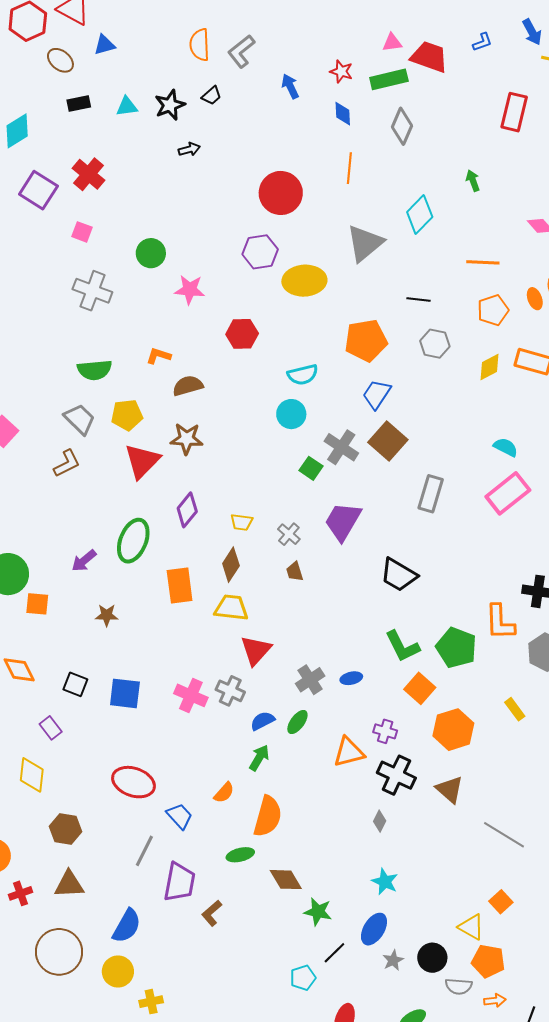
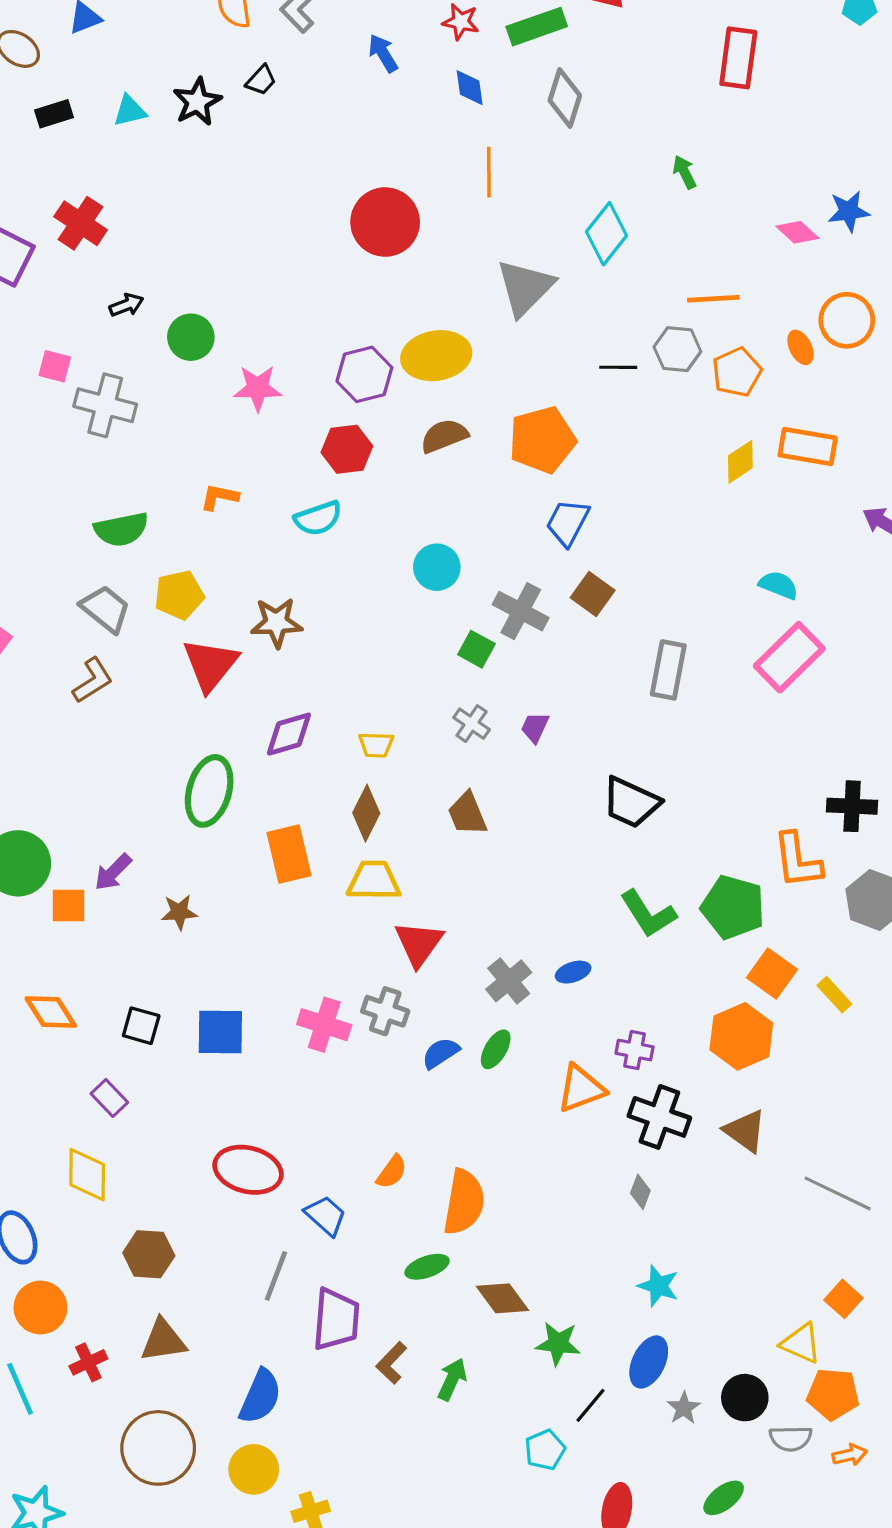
black arrow: (189, 149) -> (126, 305), moved
pink square: (82, 232) -> (55, 366), moved
purple hexagon: (260, 252) -> (364, 374), moved
gray hexagon: (435, 344) -> (677, 349), moved
cyan semicircle: (303, 375) -> (318, 518), moved
brown semicircle: (188, 386) -> (444, 436), moved
brown square: (388, 441) -> (593, 594), size x0.7
purple diamond: (187, 510) -> (289, 734), turned 40
purple trapezoid: (343, 521) -> (535, 727), size x0.5
gray cross: (289, 534) -> (472, 724), moved
purple arrow: (84, 561) -> (113, 872), moved
brown trapezoid: (295, 572) -> (467, 814), size x1.4
orange square: (420, 688) -> (772, 974), moved
green arrow: (259, 758) -> (452, 1379), moved

